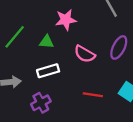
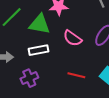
green triangle: (47, 42) -> (40, 24), size x1.6

